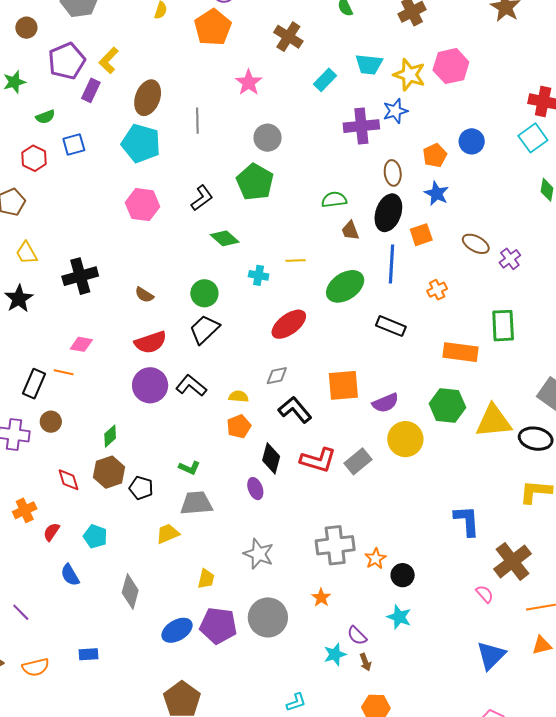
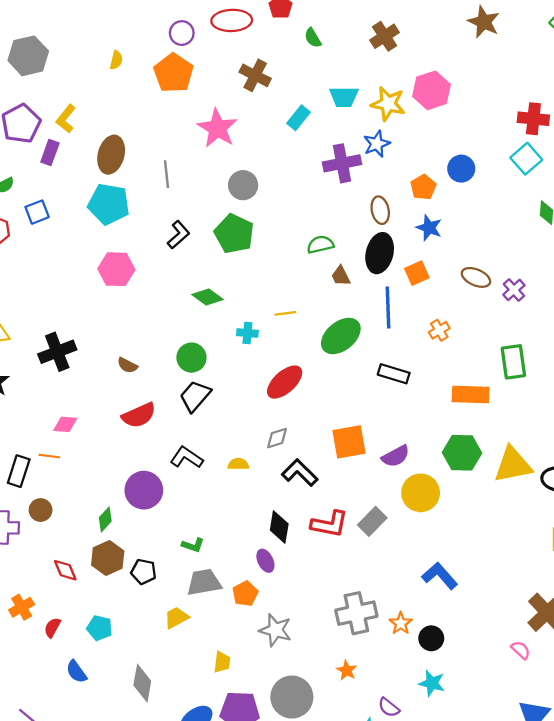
pink star: (249, 82) -> (217, 128), size x1.4
black L-shape: (202, 198) -> (178, 235), moved
purple circle: (150, 385) -> (144, 490), moved
orange pentagon: (239, 426) -> (245, 594), moved
blue L-shape: (467, 521) -> (440, 576), moved, turned -32

